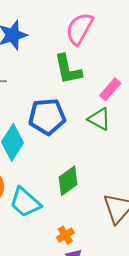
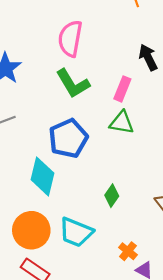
green diamond: (68, 181) -> (112, 196), size x0.7

